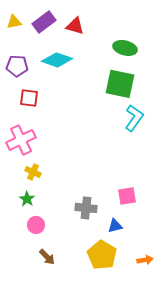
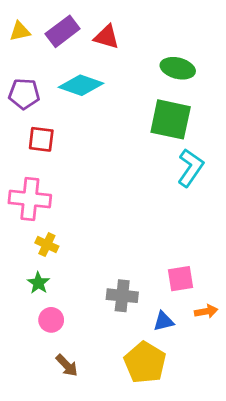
pink cross: (21, 140) -> (30, 199), turned 32
orange arrow: (145, 260) -> (206, 311), moved

